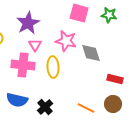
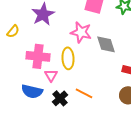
pink triangle: (35, 45) -> (51, 75), moved
orange line: (86, 108) -> (84, 93), moved

